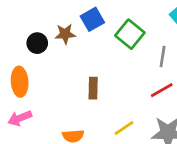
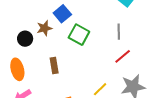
green square: (130, 34) -> (79, 35), moved
brown rectangle: (93, 88) -> (54, 66), moved

